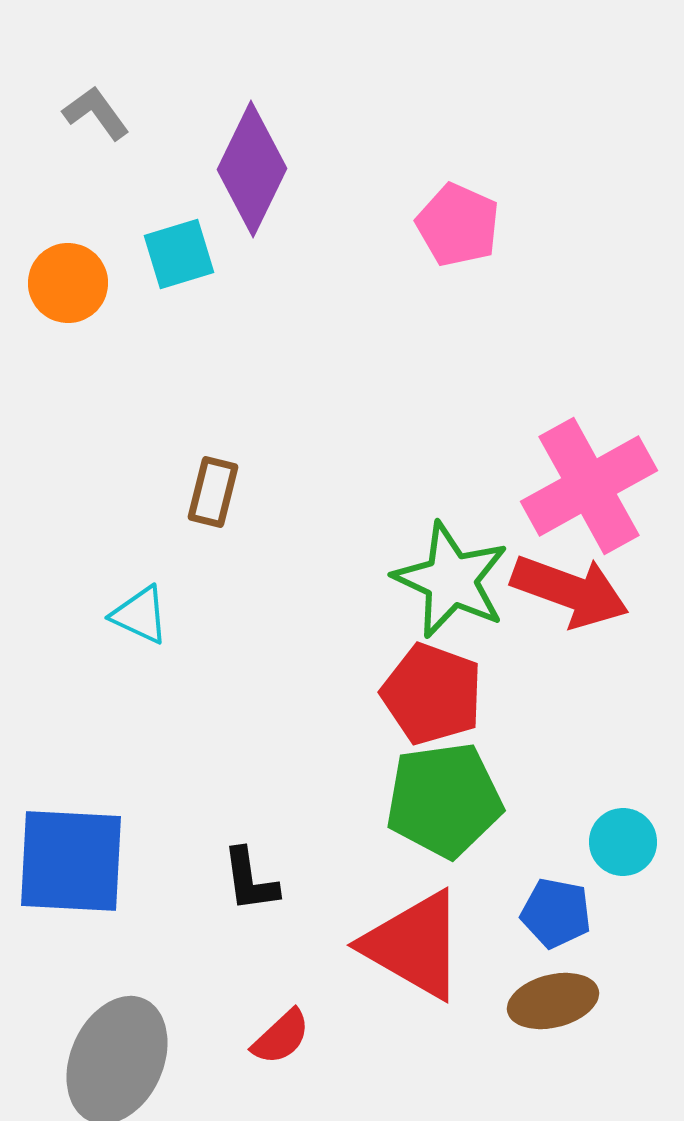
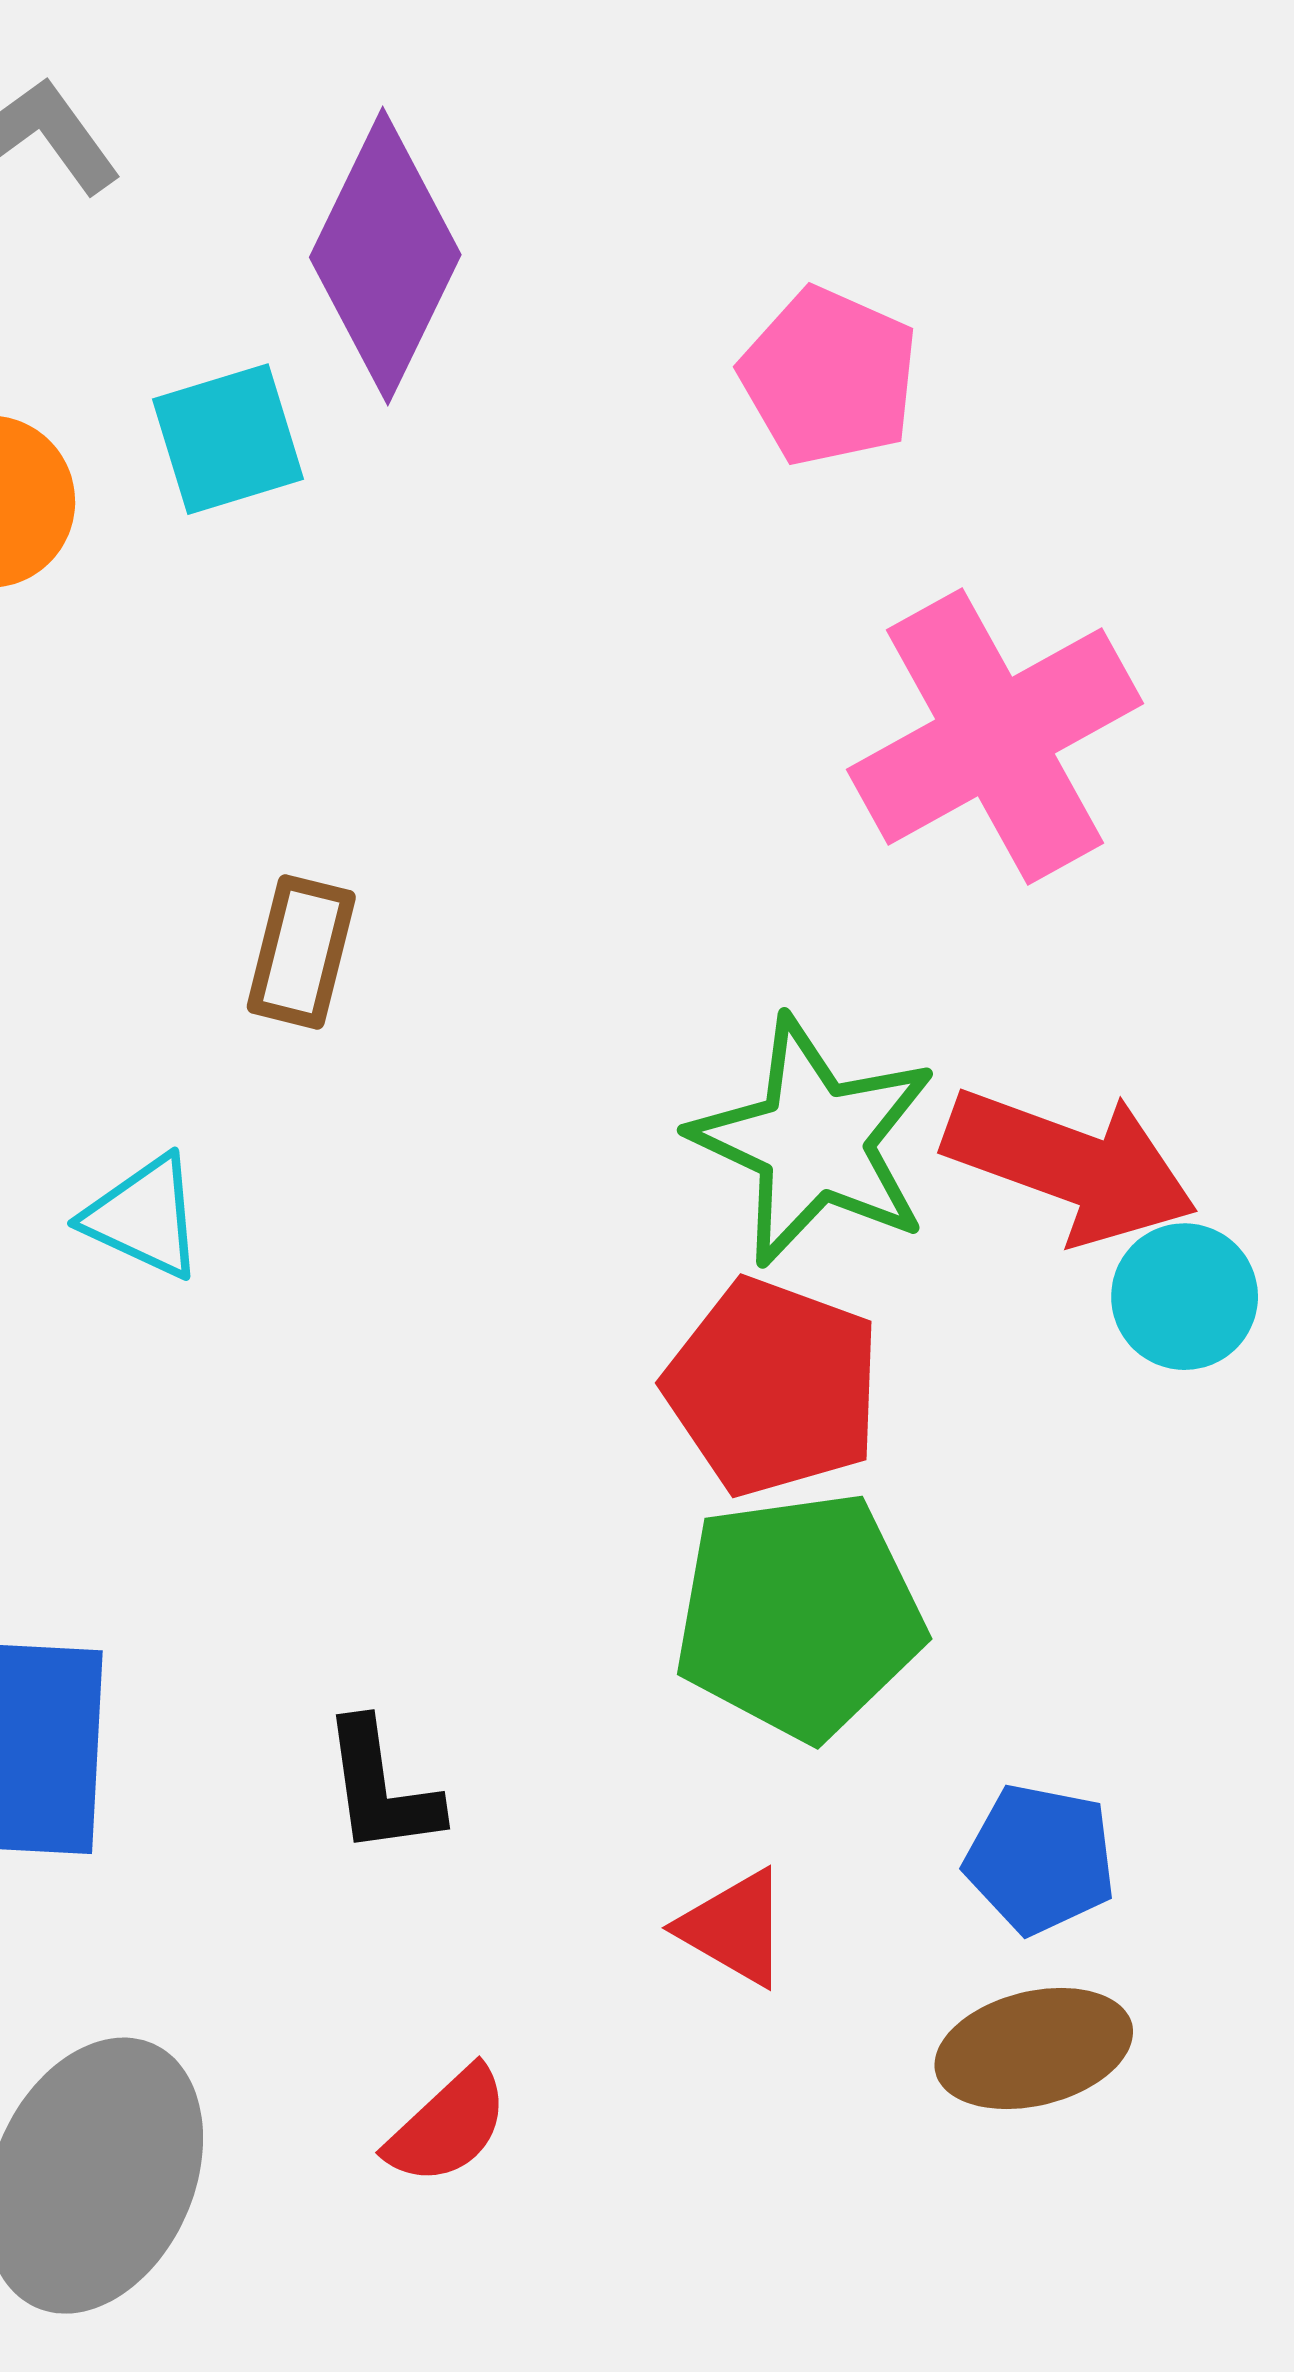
pink cross: (589, 486) -> (995, 736), moved
cyan circle: (623, 842) -> (1185, 1297), moved
red triangle: (414, 945) -> (734, 1928), size x0.5

